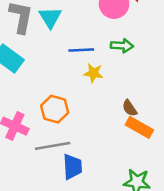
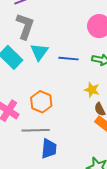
cyan triangle: (50, 18) -> (39, 52), moved
yellow star: (93, 73) -> (92, 90), moved

